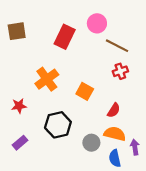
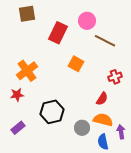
brown square: (17, 31) -> (27, 14), moved
red cross: (120, 71) -> (115, 77), moved
orange cross: (47, 79) -> (27, 71), moved
orange square: (85, 91) -> (76, 64), moved

